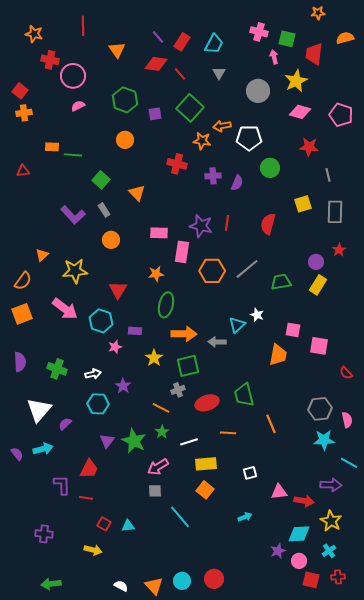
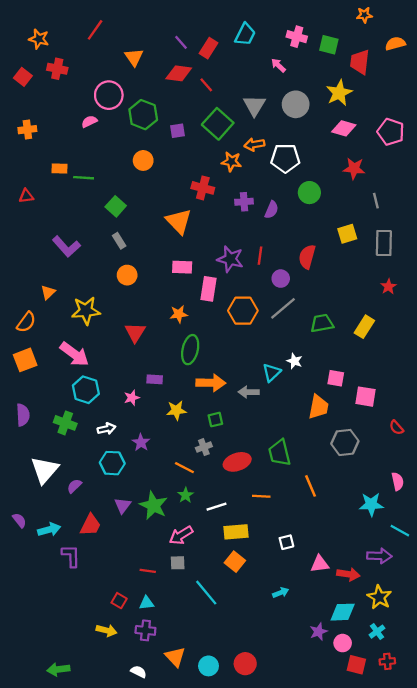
red line: (83, 26) -> (95, 30), turned 36
cyan trapezoid: (214, 44) -> (245, 34), moved
pink arrow: (274, 57) -> (278, 65), moved, turned -32
gray triangle: (219, 73) -> (254, 105), moved, size x1.5
pink circle: (73, 76) -> (109, 95), moved
red square: (20, 91) -> (23, 77), moved
orange triangle: (137, 193) -> (179, 221), moved, size x1.4
purple L-shape: (73, 215) -> (66, 246), moved
purple circle: (316, 262) -> (281, 279), moved
cyan hexagon: (101, 321) -> (86, 390), moved
yellow star: (154, 358) -> (176, 410), turned 30
green square: (188, 366) -> (215, 420), size x0.6
gray hexagon: (320, 409) -> (345, 442), moved
cyan arrow: (43, 449) -> (49, 530), moved
red trapezoid: (89, 469) -> (90, 525), moved
red line: (86, 498) -> (148, 571), moved
purple cross: (44, 534) -> (145, 630), moved
orange triangle: (154, 586) -> (175, 657), moved

